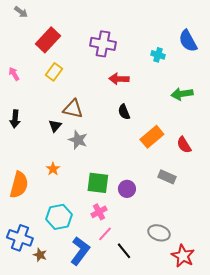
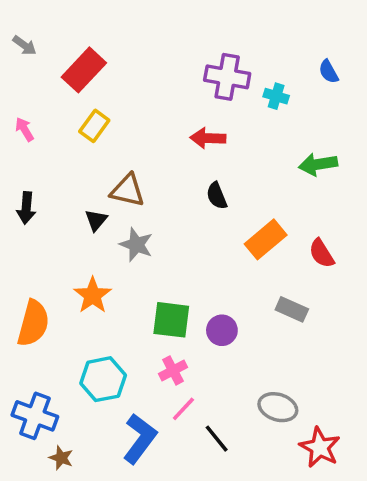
gray arrow: (21, 12) -> (24, 45), moved
blue semicircle: (188, 41) -> (329, 72), size x0.6
purple cross: (103, 44) -> (227, 77), moved
orange star: (53, 169) -> (93, 295), size x1.5
brown star: (40, 255) -> (61, 458), moved

